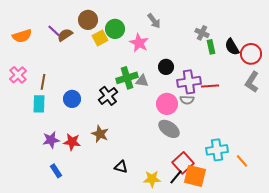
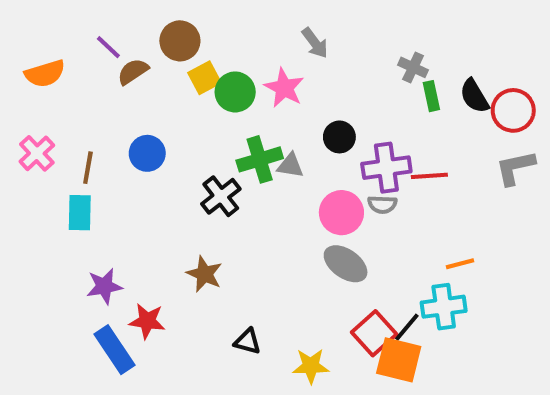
green circle: (115, 29) -> (235, 92), moved
purple line: (54, 31) -> (108, 47), moved
gray L-shape: (252, 82) -> (515, 168), turned 45
blue circle: (72, 99) -> (147, 153), moved
red star: (72, 142) -> (147, 321), moved
orange line: (242, 161) -> (460, 264), moved, turned -64
blue rectangle: (56, 171) -> (114, 350), size x1.6
black line: (176, 177) -> (407, 327), moved

